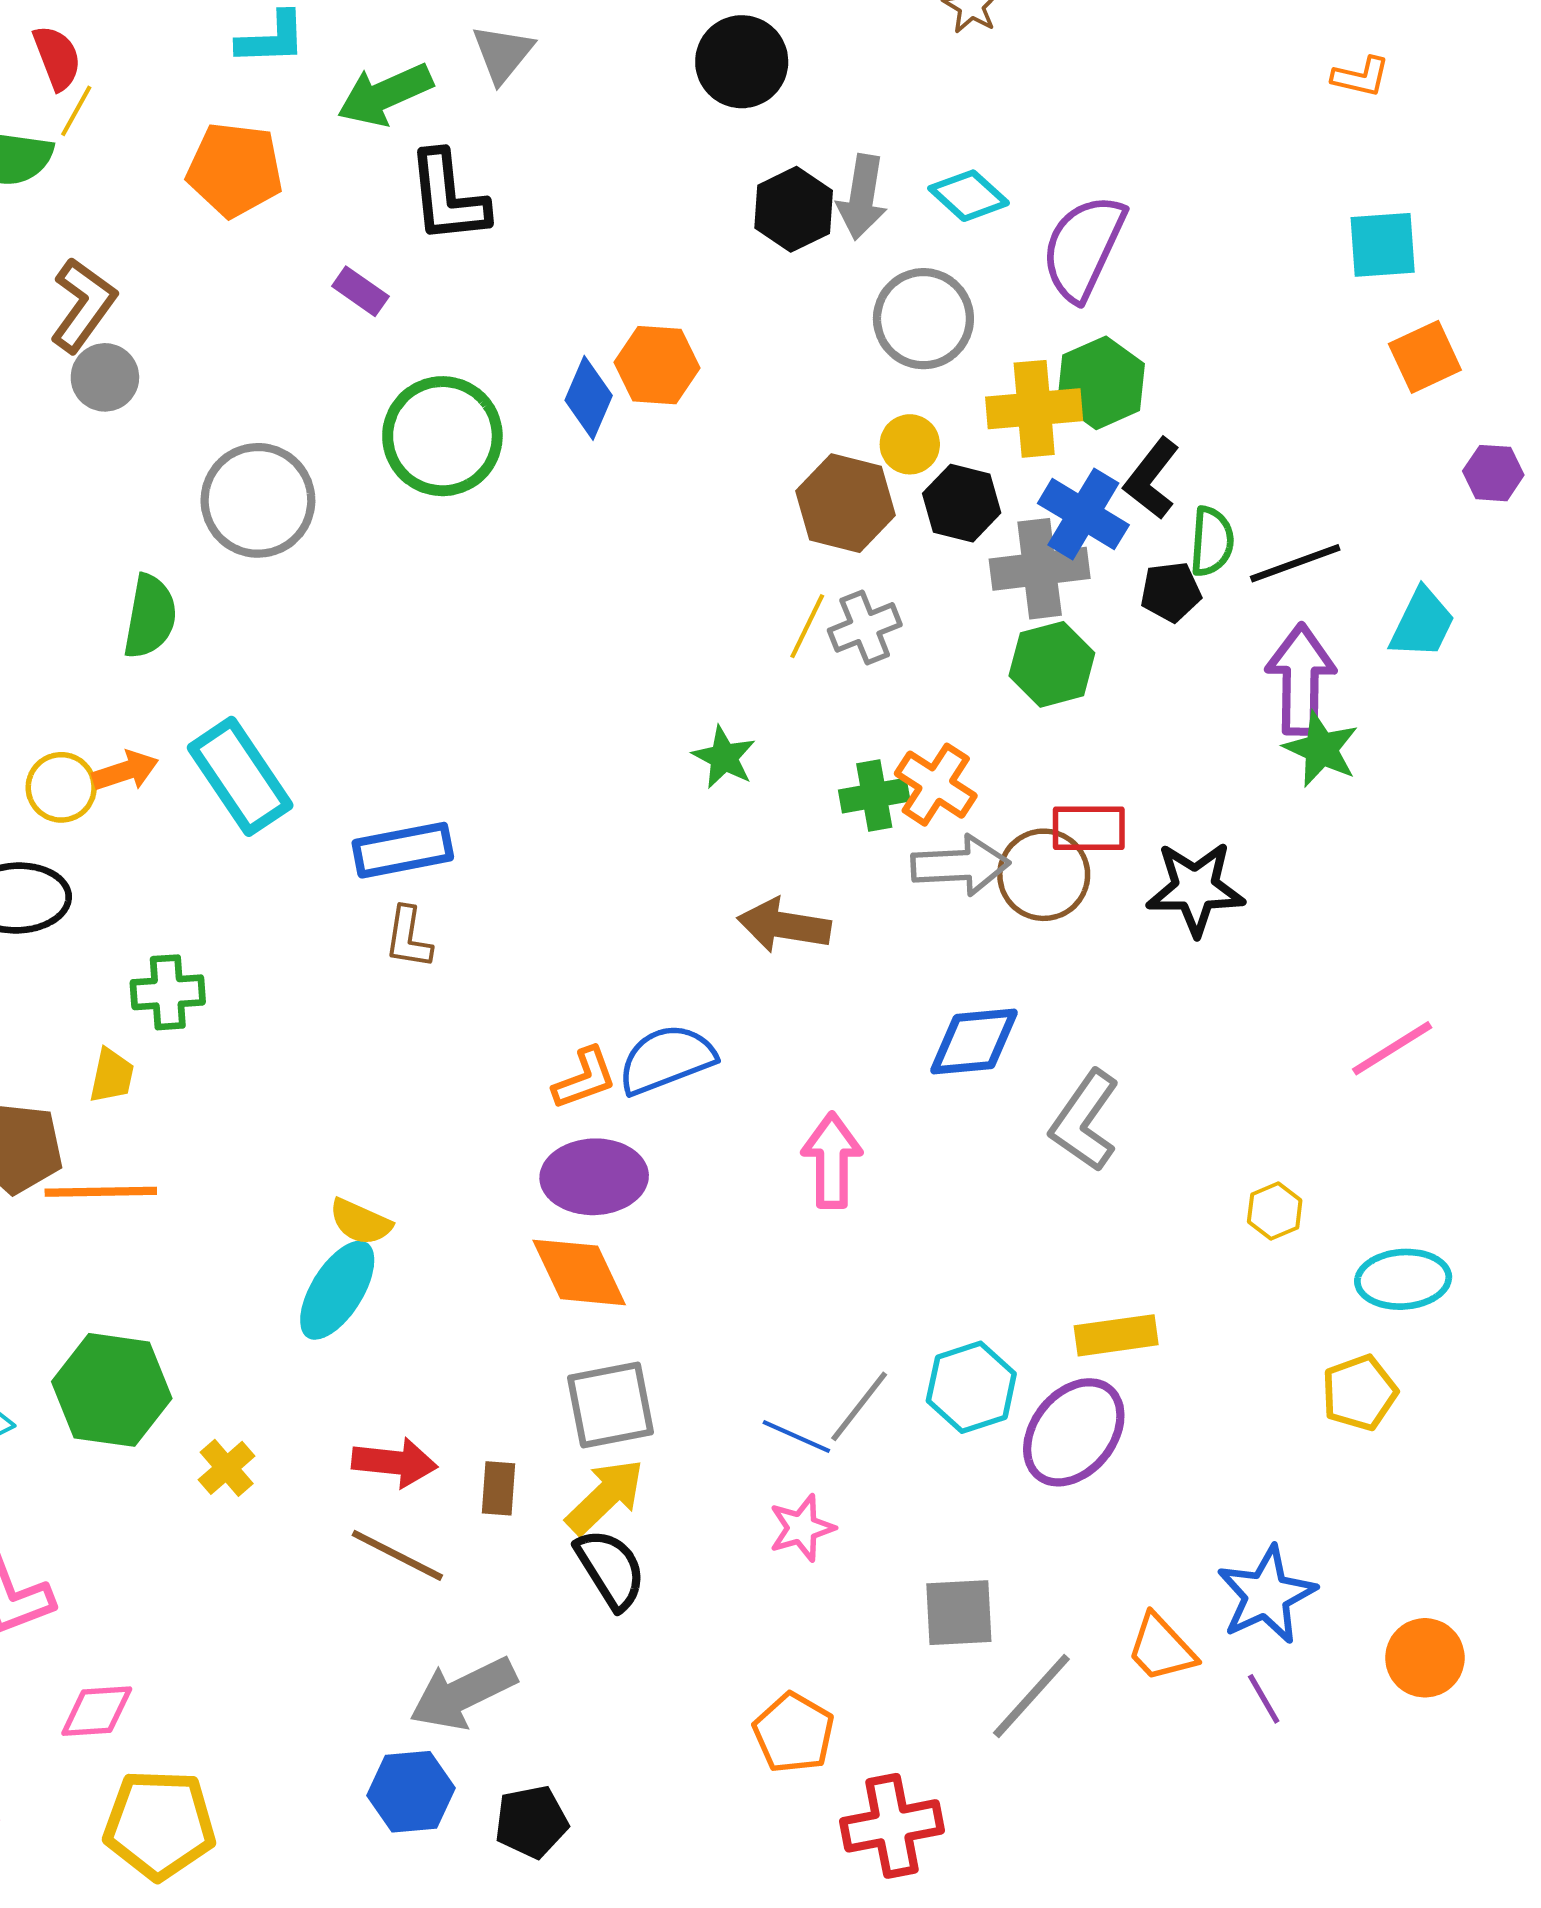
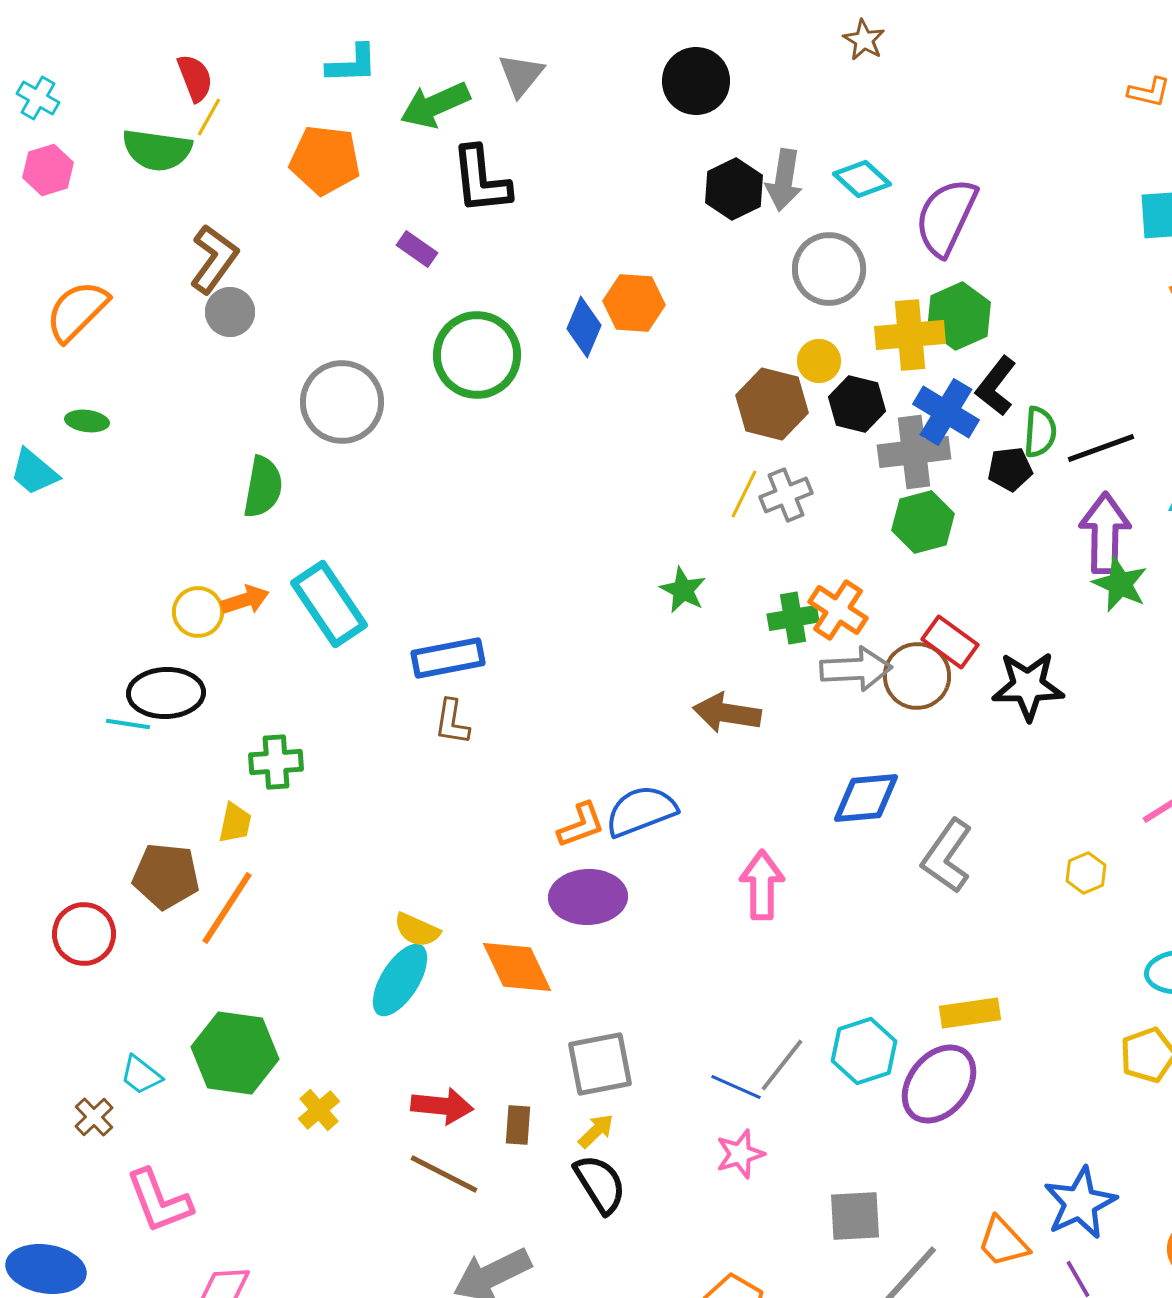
red rectangle: (1089, 828) -> (950, 642), turned 36
orange line: (101, 1192) -> (227, 908), turned -56
yellow hexagon: (1275, 1211) -> (1086, 873), moved
orange diamond: (579, 1272) -> (517, 967), moved
yellow arrow: (605, 1497) -> (596, 1131), size x0.6

